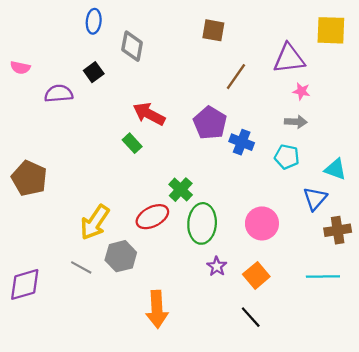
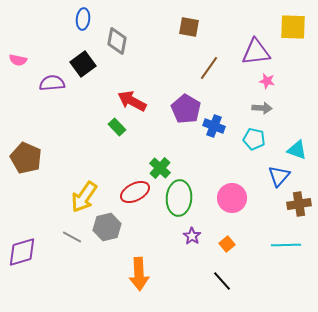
black square: (94, 72) -> (83, 64), size x1.4
orange square: (256, 275) -> (227, 244), size x0.7

